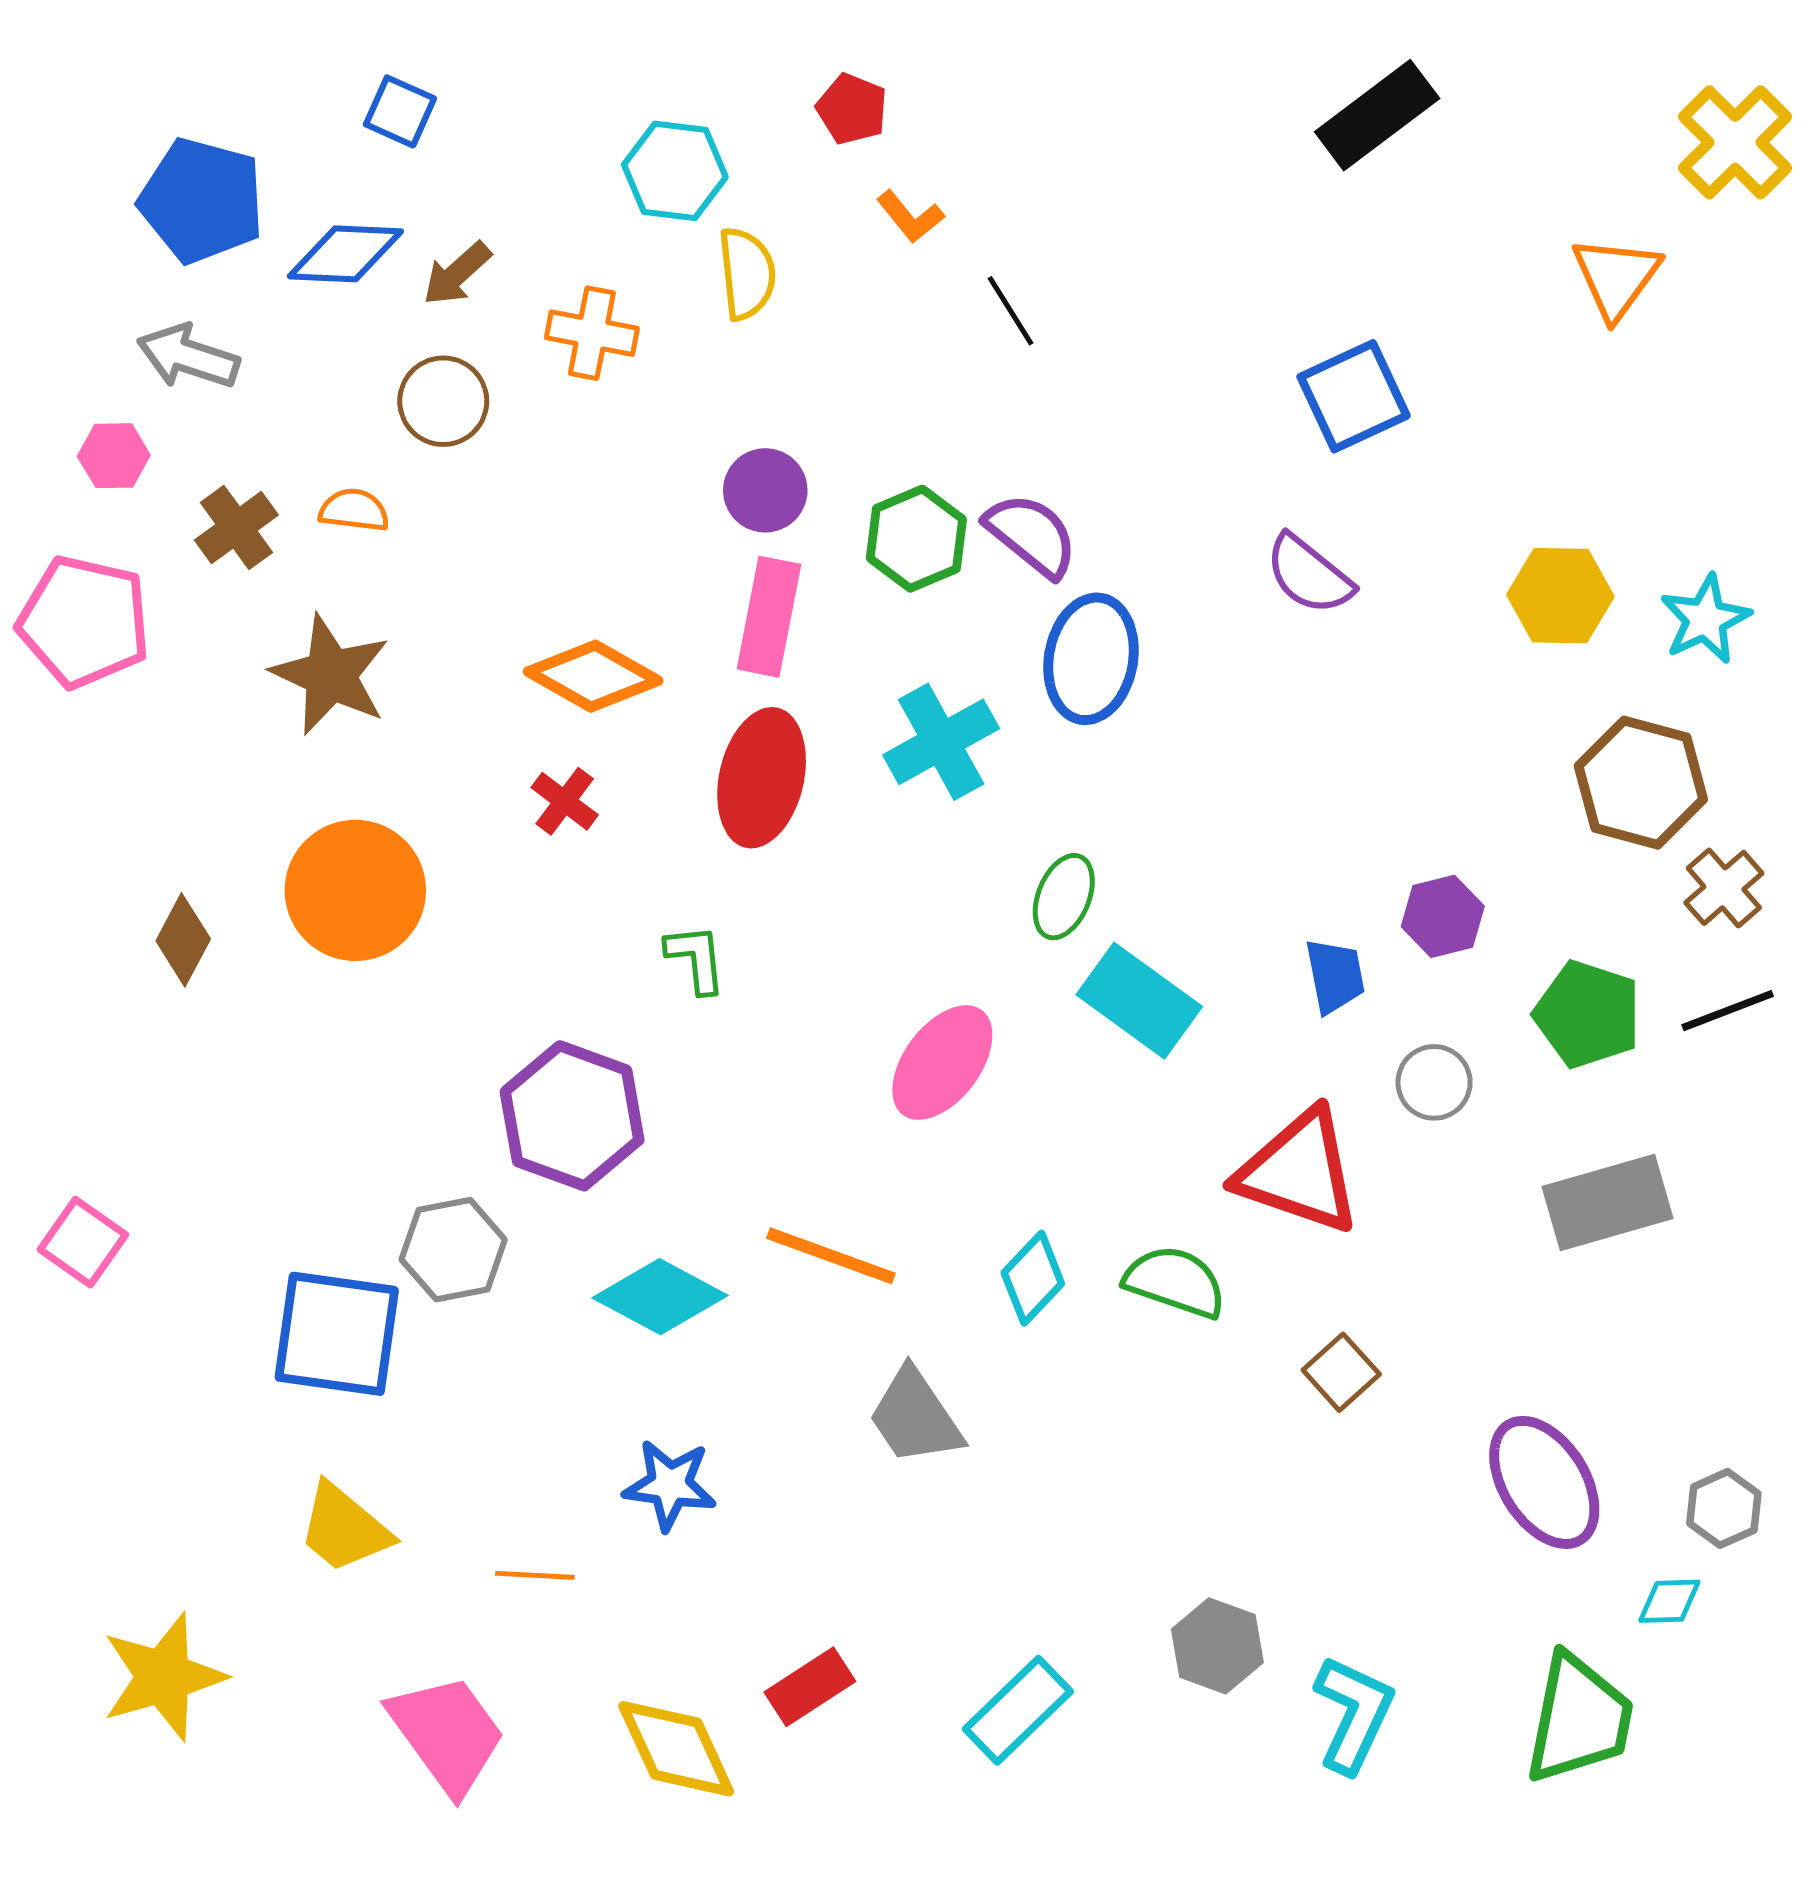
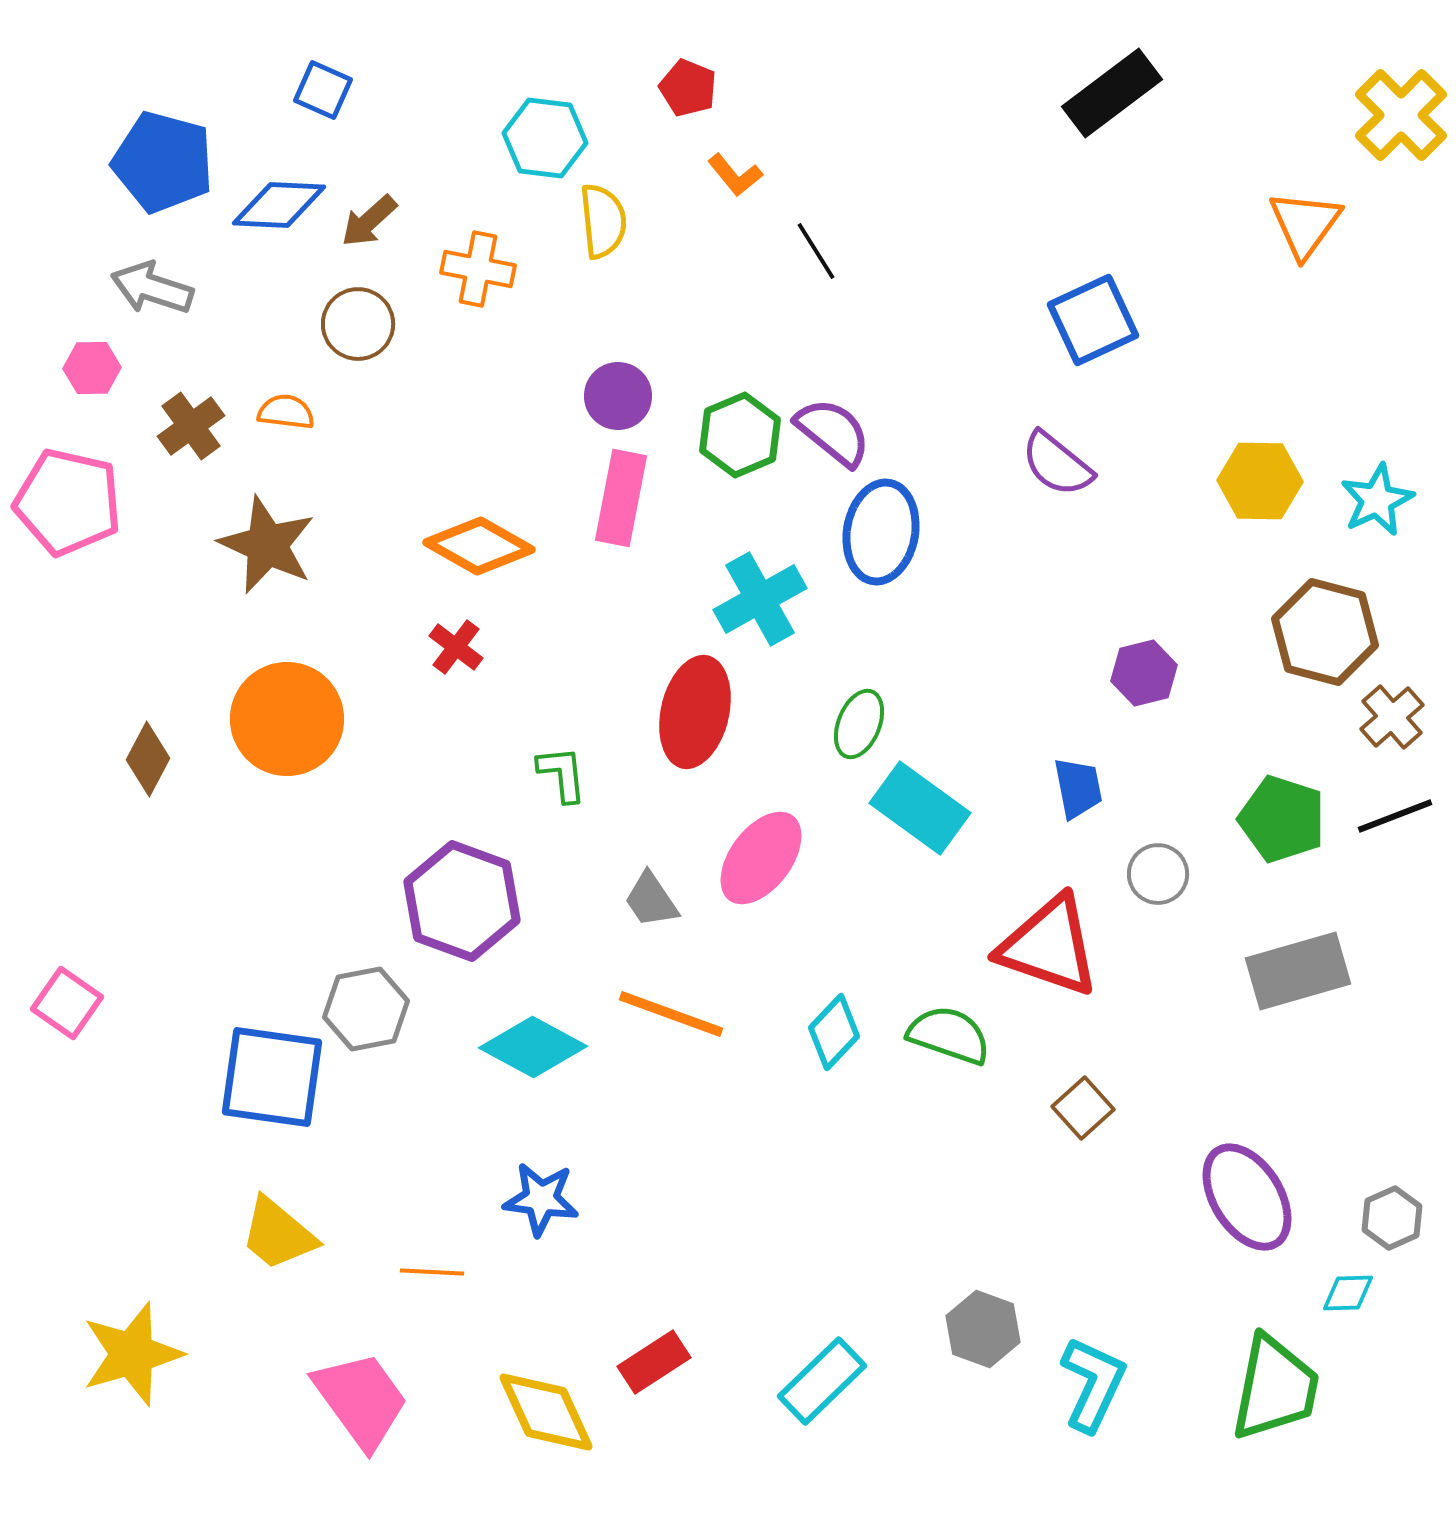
red ellipse: (762, 778) -> (695, 712), moved
purple hexagon: (1443, 916) -> (1144, 673), moved
gray trapezoid: (915, 1417) -> (651, 900), moved, size x0.7

